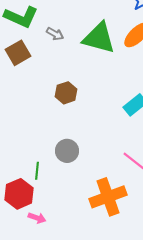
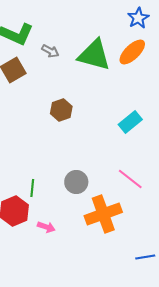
gray circle: (67, 151) -> (76, 182), moved
pink arrow: (37, 218) -> (46, 227), moved

